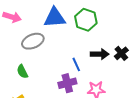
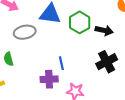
black cross: (121, 53) -> (107, 62), size x1.5
black arrow: (100, 54) -> (104, 30), moved

